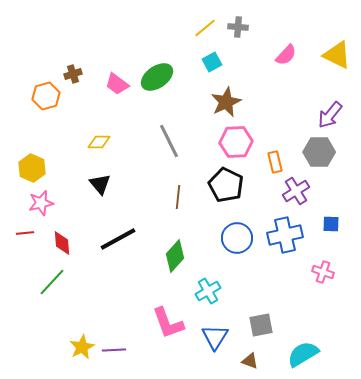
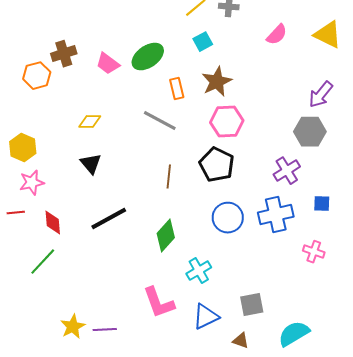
brown cross: (73, 74) -> (64, 54), size x1.4
gray line: (169, 141) -> (160, 121), turned -36
orange rectangle: (275, 162) -> (177, 89), moved
blue triangle: (215, 337) -> (206, 317), turned 32

